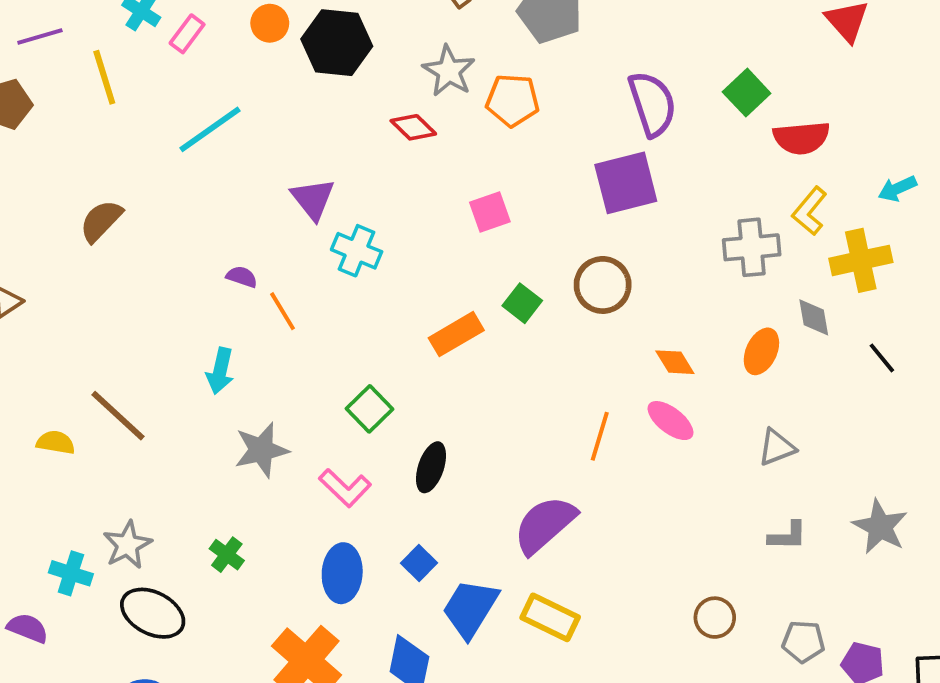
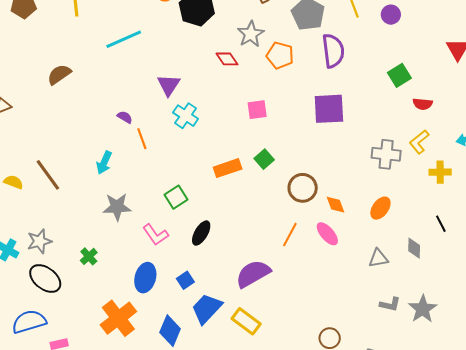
purple semicircle: (652, 104) -> (333, 51), moved
red semicircle: (801, 138) -> (423, 104), size x0.7
yellow cross: (861, 260) -> (440, 172), size x0.7
brown circle: (603, 285) -> (303, 188), moved
gray diamond: (814, 317) -> (414, 248), moved
gray L-shape: (788, 536) -> (390, 304), moved

